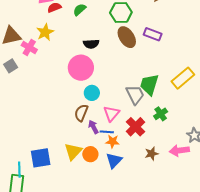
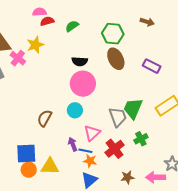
purple rectangle: (153, 34) -> (152, 66), moved
pink circle: (81, 68) -> (83, 84), moved
brown semicircle: (81, 113) -> (45, 118), moved
yellow triangle: (73, 151) -> (50, 166), turned 42
orange circle: (90, 154) -> (29, 170), moved
blue square: (41, 158) -> (26, 154), moved

